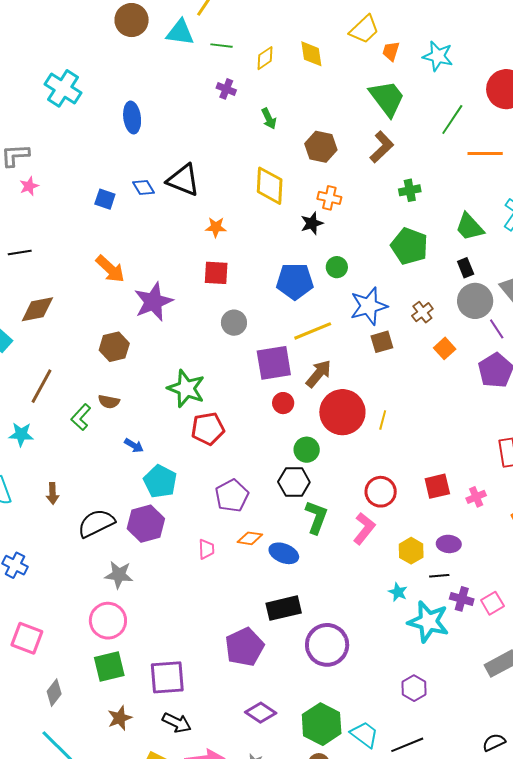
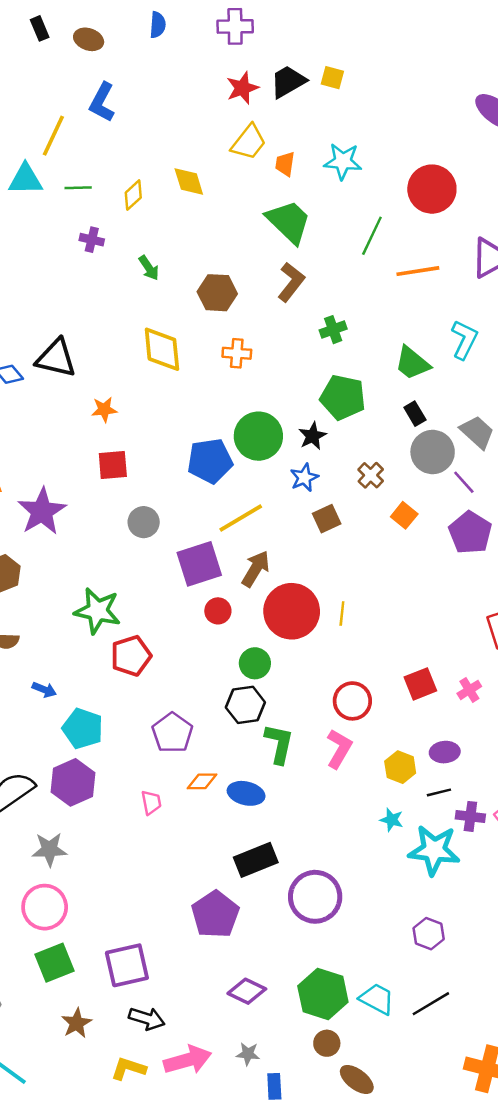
black star: (312, 223) -> (312, 436), moved
green circle: (337, 267) -> (258, 436), size x1.8
blue star: (369, 306) -> (304, 478), size x0.6

